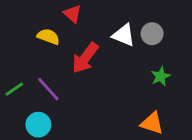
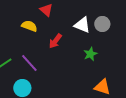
red arrow: (85, 58) -> (55, 41), size x0.7
green star: (161, 76) -> (90, 54), moved

